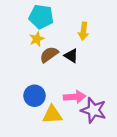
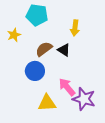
yellow star: (37, 39) -> (14, 35), moved
blue circle: (35, 96) -> (35, 71), moved
pink arrow: (75, 97) -> (67, 87), turned -126

